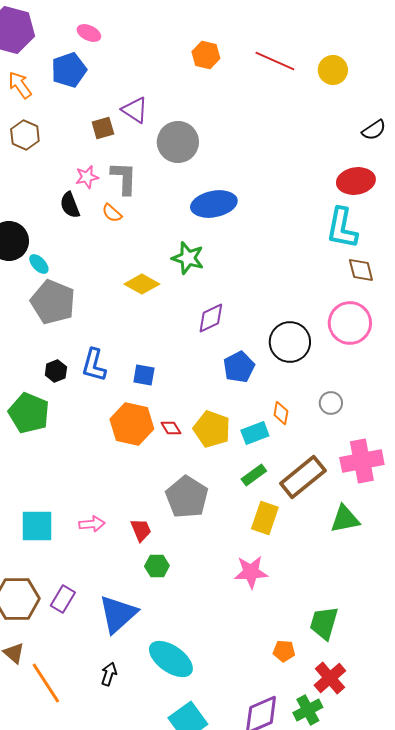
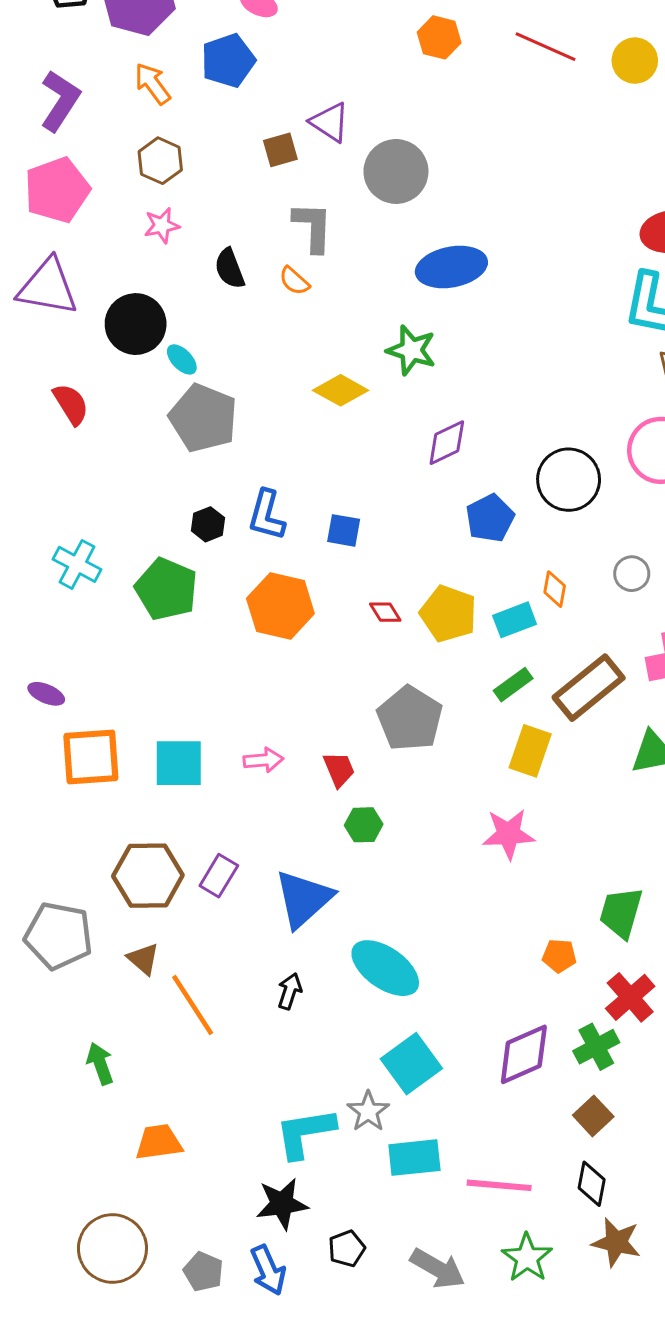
pink star: (87, 177) -> (162, 225), moved
orange hexagon: (132, 424) -> (280, 606), moved

